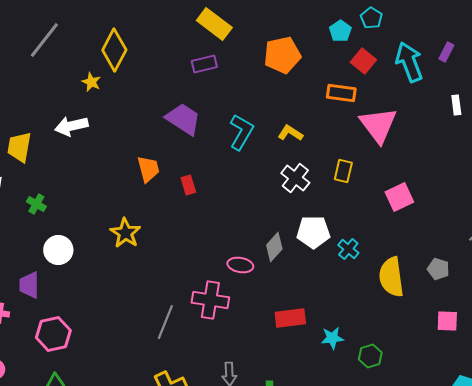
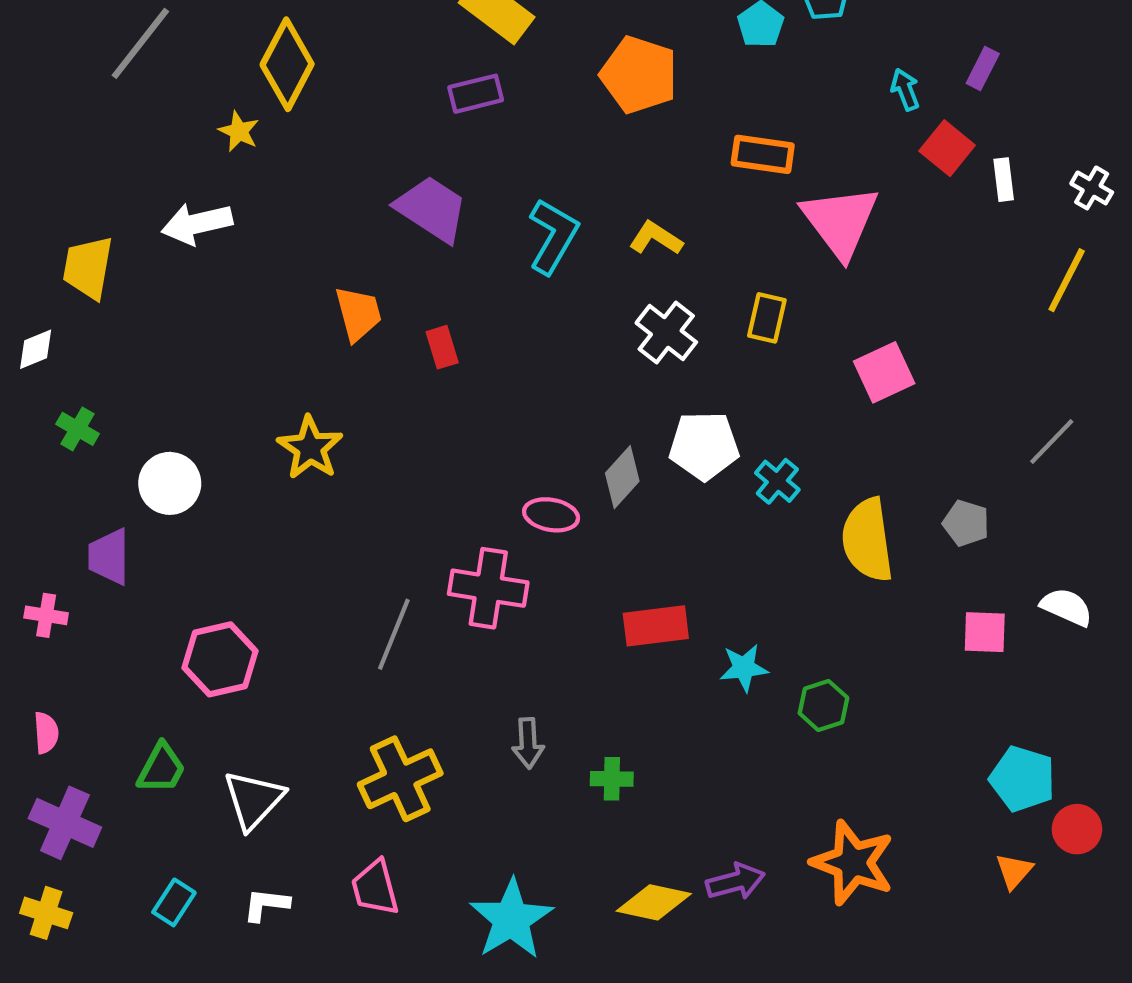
orange pentagon: (282, 55) -> (639, 75), turned 30
red square: (363, 61) -> (947, 148), moved
cyan arrow: (409, 62) -> (905, 89), size x0.5
green cross: (36, 204) -> (78, 429), moved
pink hexagon: (53, 334) -> (220, 659), moved

